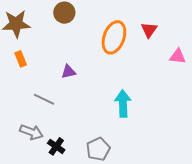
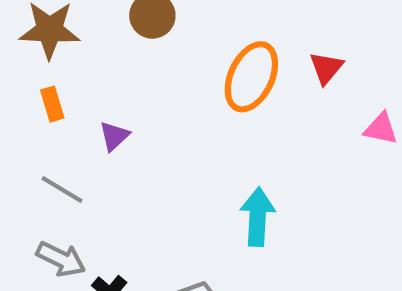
purple triangle: (68, 72) -> (114, 136), moved, turned -35
gray line: (44, 99) -> (62, 189), moved

